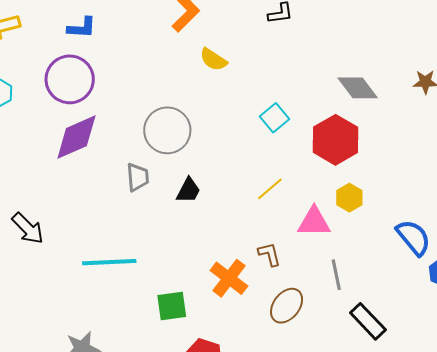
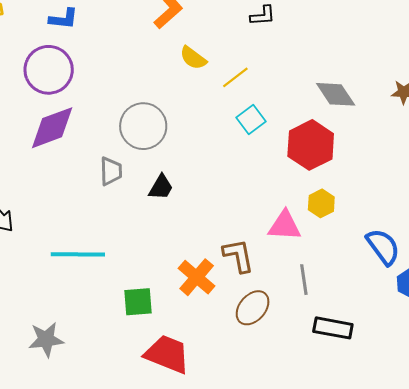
yellow line: (270, 189) -> (235, 77), moved
brown L-shape: (269, 254) -> (238, 256), size x1.4
black rectangle: (368, 321) -> (333, 328), turned -39

